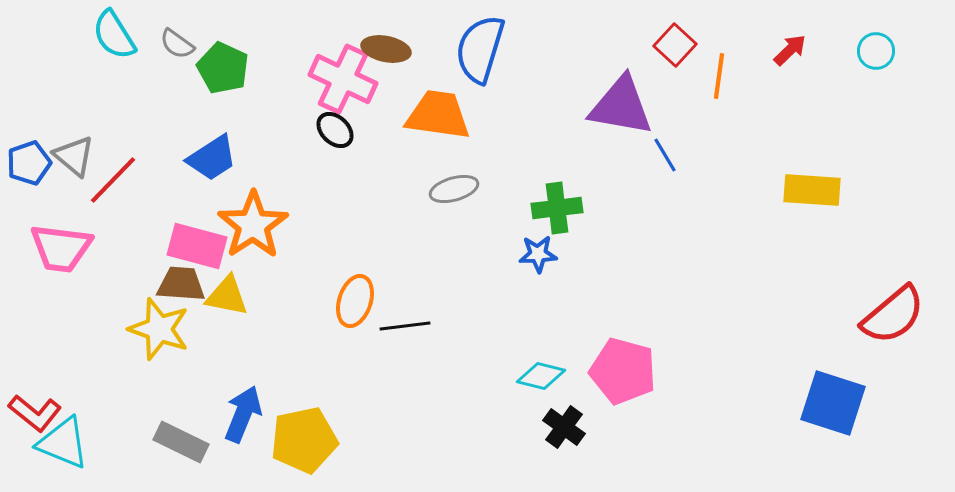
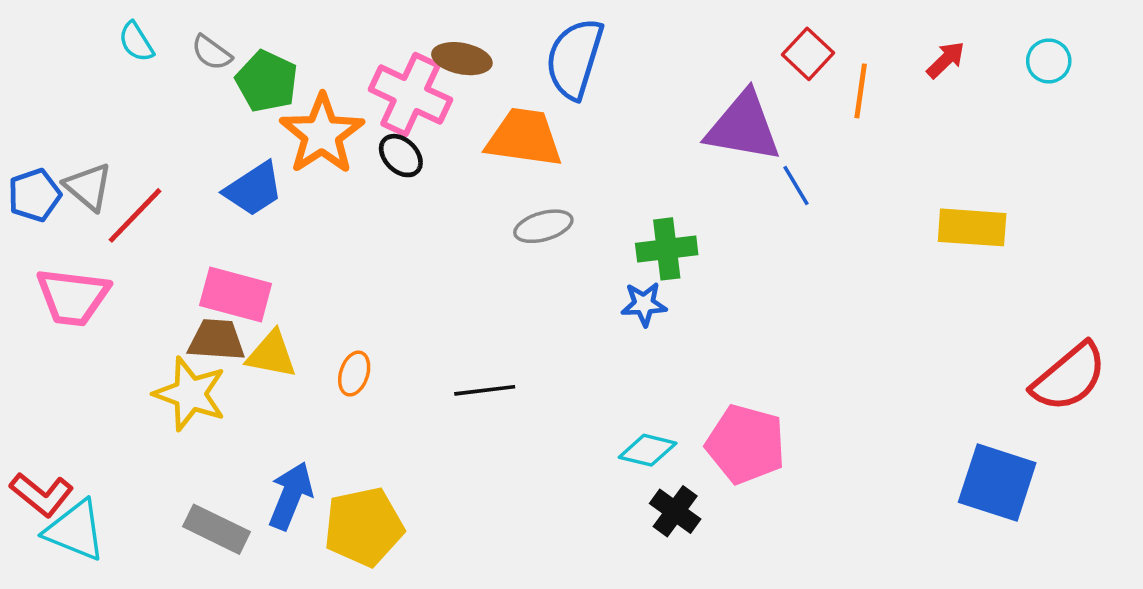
cyan semicircle: (114, 35) -> (136, 42), size x0.7
orange star: (253, 225) -> (322, 134), moved
orange ellipse: (355, 301) -> (354, 374), moved, size x0.7

